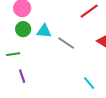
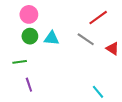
gray line: (66, 43) -> (86, 39), moved

